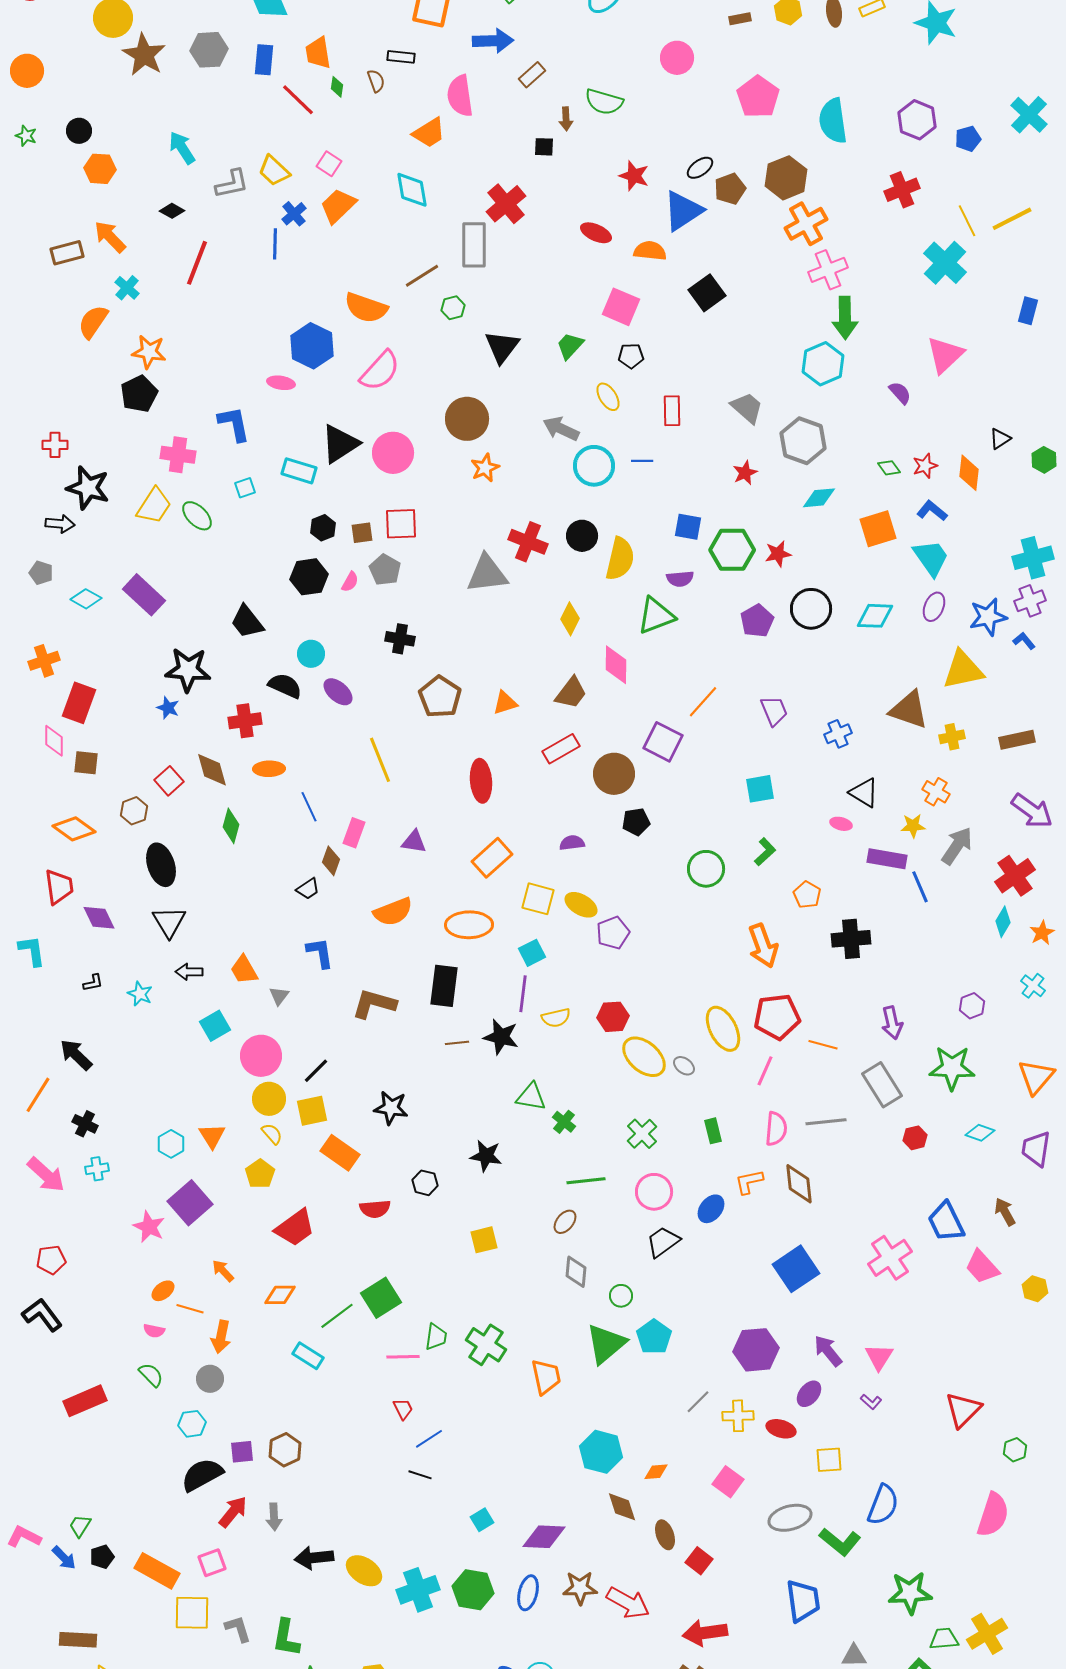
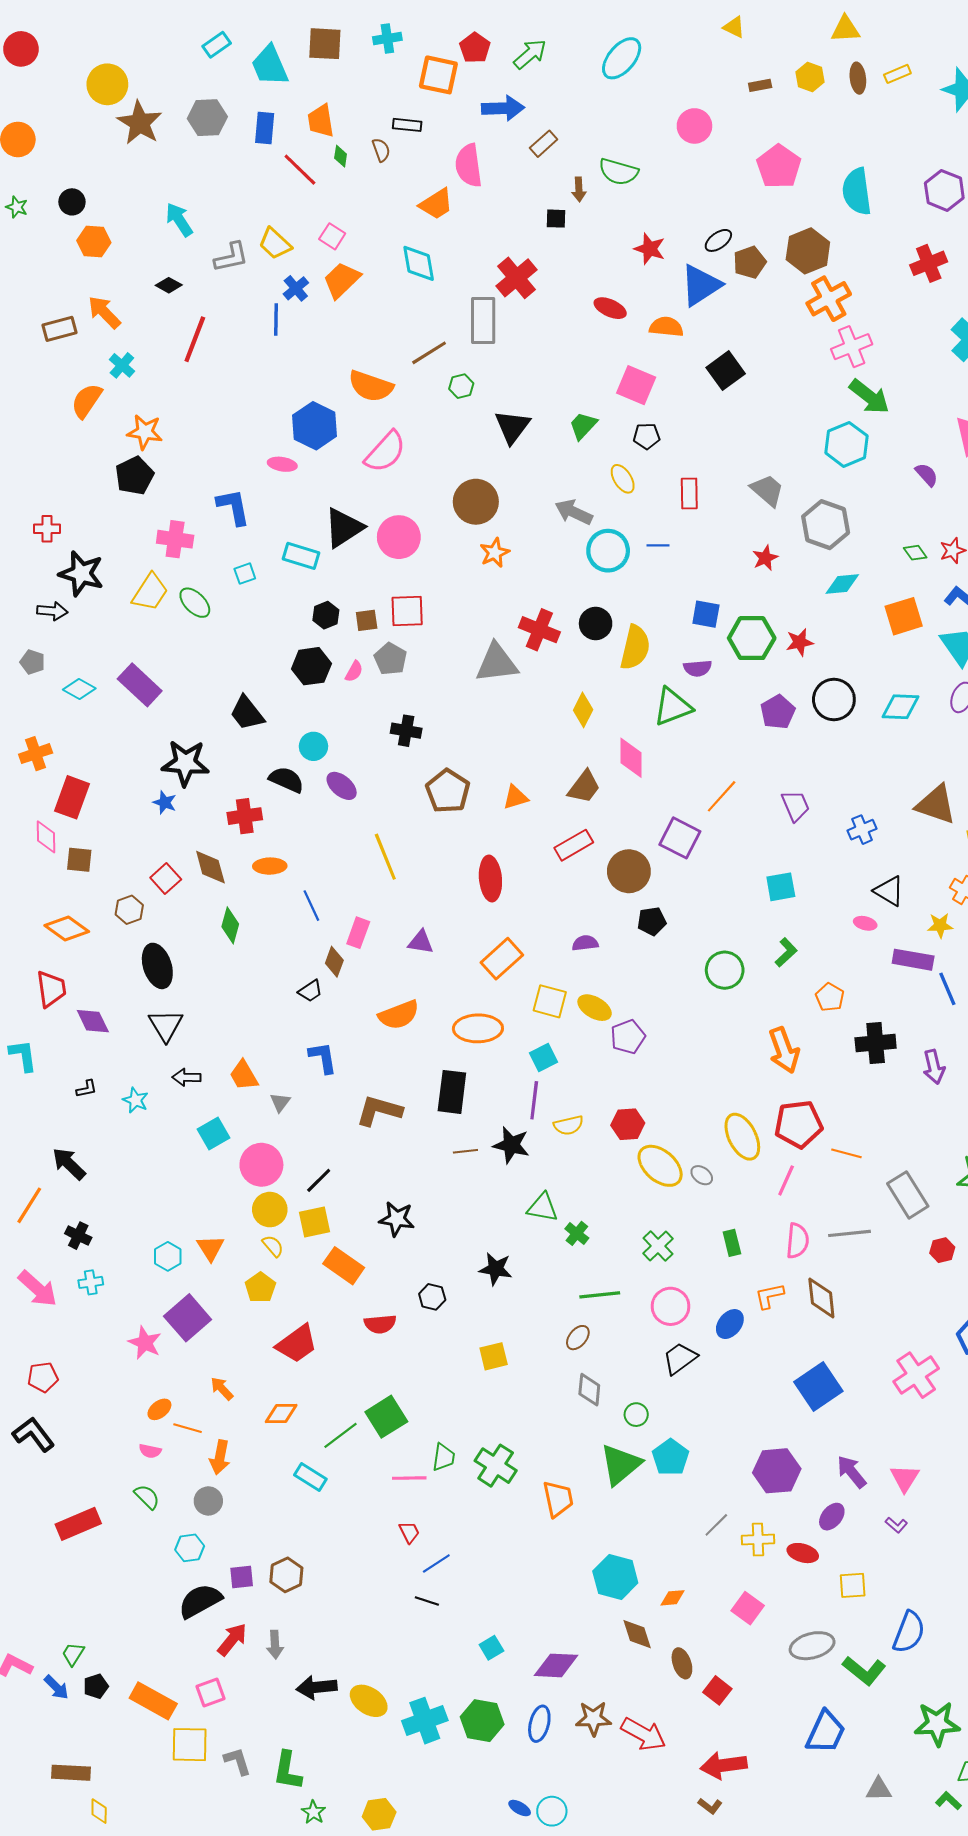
green arrow: (845, 318) -> (869, 397), turned -51
purple arrow: (892, 1023) -> (934, 1067), moved
blue trapezoid: (803, 1601) -> (826, 1732), turned 33

